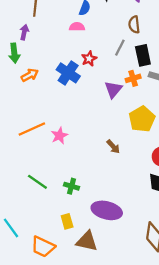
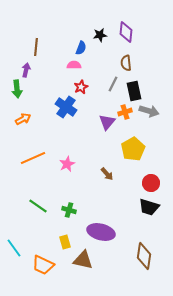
red star: (89, 59) -> (81, 87), moved
orange arrow: (30, 75) -> (23, 119), moved
pink star: (59, 136) -> (67, 164), moved

